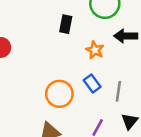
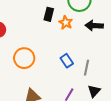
orange star: (95, 50) -> (66, 23), moved
orange circle: (59, 94) -> (24, 58), moved

